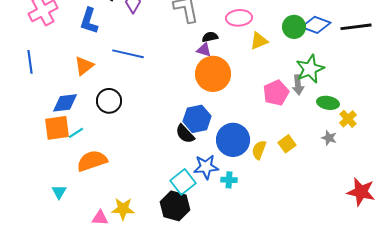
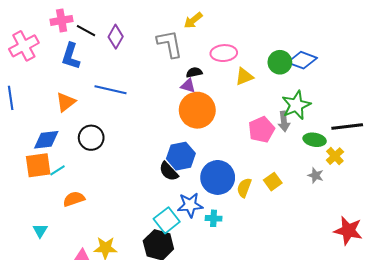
black line: (356, 27) -> (347, 126), moved
orange semicircle: (92, 161) -> (74, 199), size x0.7

